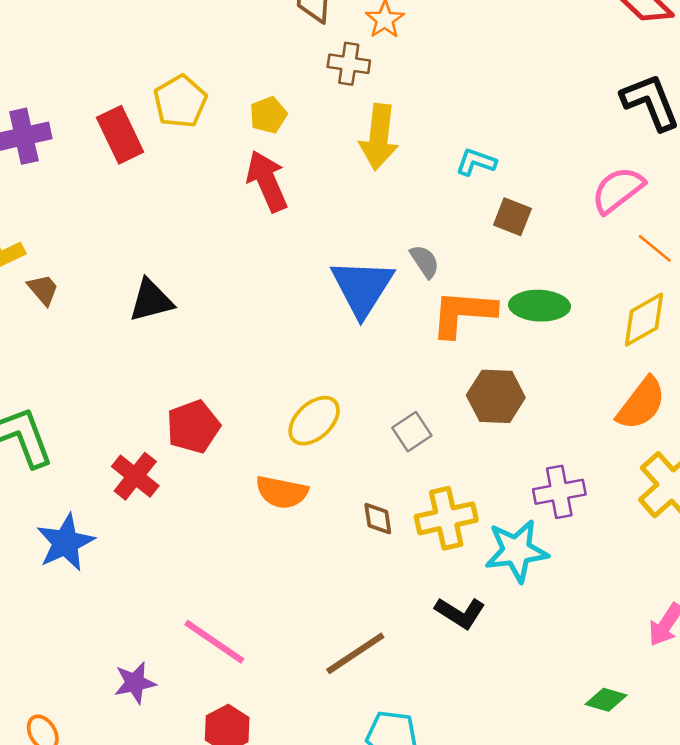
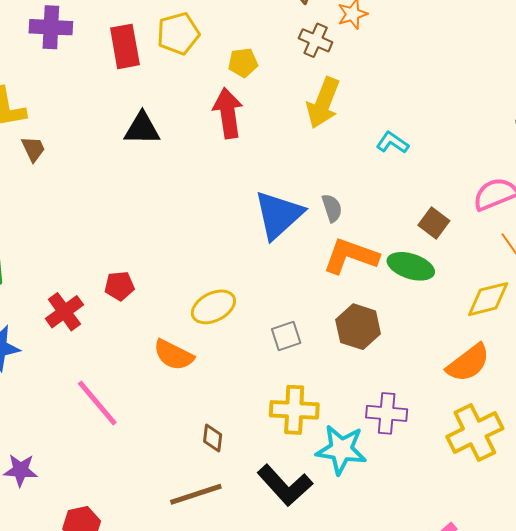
brown square: (512, 217) -> (434, 223), moved
black triangle: (151, 300) -> (142, 129), moved
red pentagon: (193, 427) -> (119, 286), size x0.7
brown diamond: (378, 519) -> (213, 438), moved
black L-shape: (460, 613) -> (285, 485), size x1.4
pink line: (214, 642) -> (97, 403), moved

